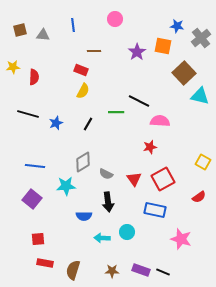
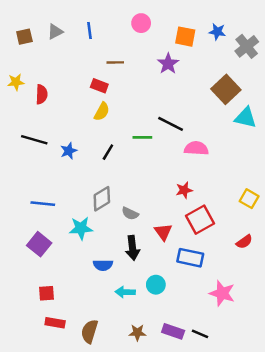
gray triangle: (43, 35) -> (55, 32), moved, turned -32
orange square: (163, 46) -> (185, 37), moved
red star: (150, 147) -> (184, 190), moved
red triangle: (134, 179) -> (163, 232), moved

